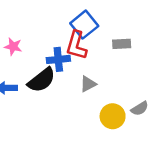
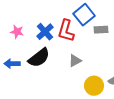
blue square: (84, 25) -> (84, 15), moved
blue cross: (58, 59) -> (45, 32), moved, turned -36

